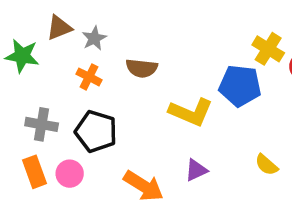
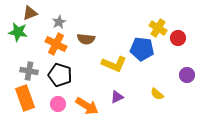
brown triangle: (59, 28) -> (30, 13), moved
orange cross: (89, 77) -> (56, 44), size x1.5
orange rectangle: (35, 172) -> (25, 98), size x1.4
pink circle: (70, 174) -> (58, 104), moved

